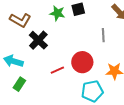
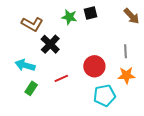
gray line: (103, 35) -> (126, 51), moved
red line: (57, 70) -> (61, 78), moved

